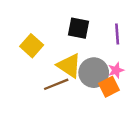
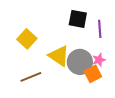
black square: (78, 28) -> (78, 19), moved
brown line: (56, 84) -> (31, 77), moved

